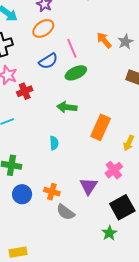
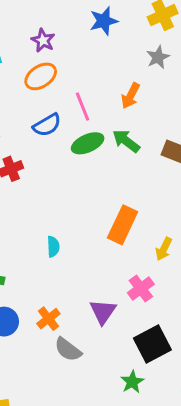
orange arrow: (104, 40) -> (131, 96), turned -114
gray star: (125, 42) -> (158, 57), moved
green arrow: (67, 107) -> (126, 141), moved, turned 30
orange cross: (52, 192) -> (48, 319), turned 35

